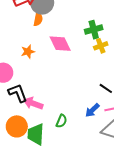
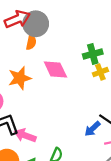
orange star: (28, 52) -> (20, 78), size x1.5
blue arrow: (92, 110) -> (92, 129), moved

